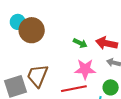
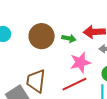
brown circle: (32, 30) -> (42, 36), moved

